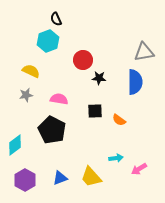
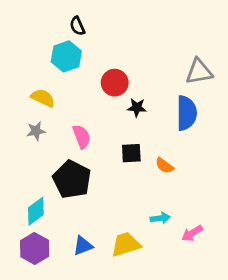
pink semicircle: (59, 99) -> (82, 137), turned 60
cyan diamond: (15, 145) -> (36, 211), moved
yellow trapezoid: (91, 177) -> (126, 244), turned 115

